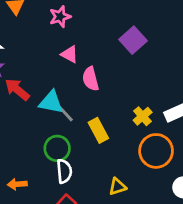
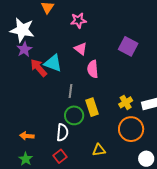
purple square: (133, 40) -> (128, 46), turned -30
cyan triangle: (51, 102) -> (53, 63), moved
gray line: (66, 114) -> (70, 91), turned 40
green circle: (57, 148) -> (74, 115), moved

